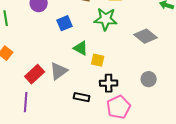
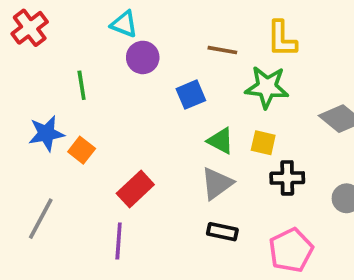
yellow square: (98, 60) -> (263, 143), moved
gray triangle: (59, 71) -> (217, 183), moved
black cross: (109, 83) -> (287, 178), moved

